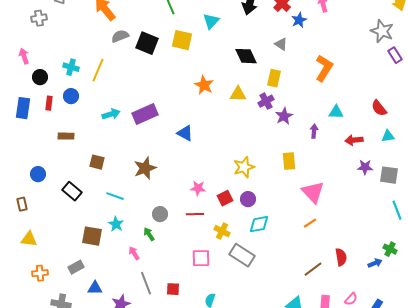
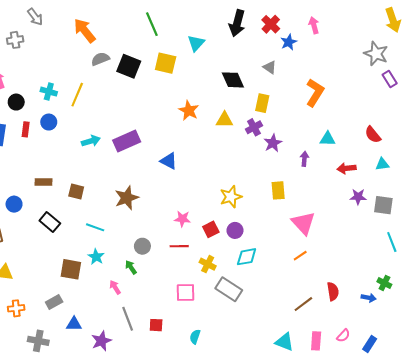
brown rectangle: (66, 136) -> (44, 182), moved
blue arrow: (375, 263) -> (369, 298), turned 32

